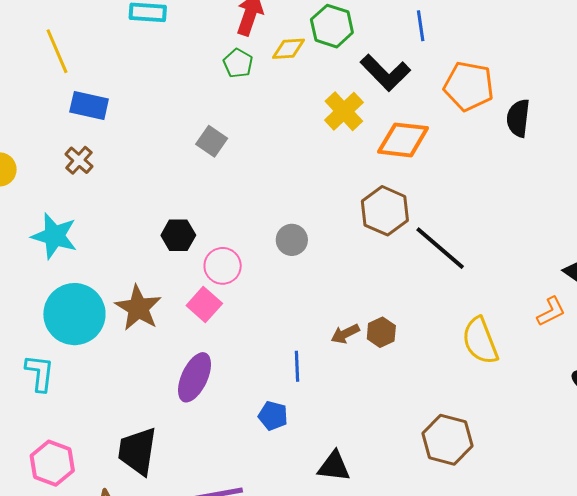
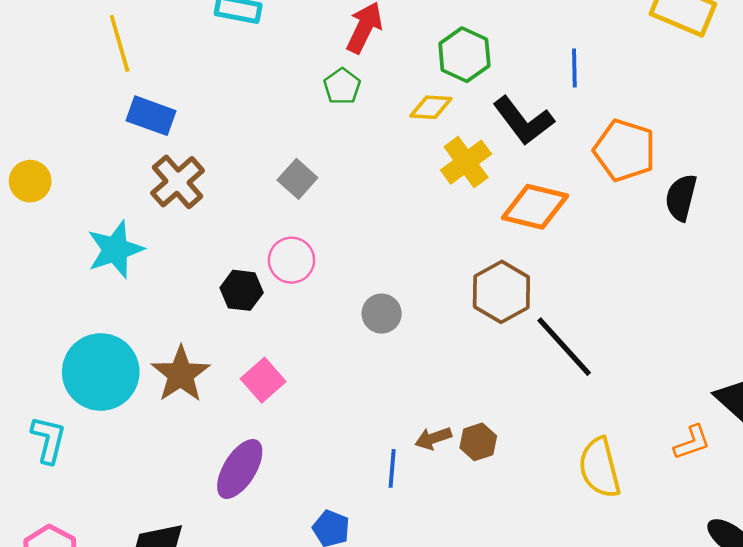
yellow diamond: (289, 49) -> (431, 107), moved
brown cross: (79, 160) -> (178, 182), moved, size x1.5
cyan star: (54, 236) -> (115, 250), moved, turned 30
pink circle: (223, 266) -> (291, 260), moved
blue line: (297, 366) -> (392, 468), moved

